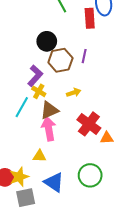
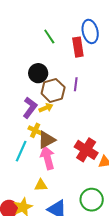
yellow cross: (39, 91) -> (35, 130), moved
yellow arrow: (74, 93) -> (46, 108), moved
cyan line: (22, 107) -> (21, 151), moved

